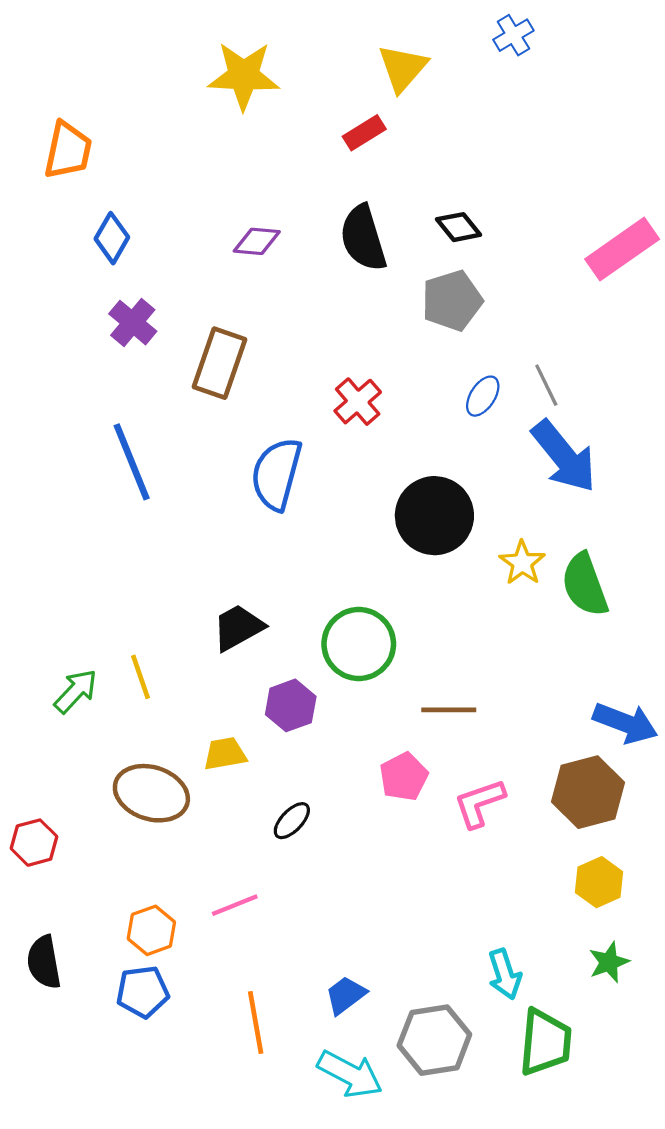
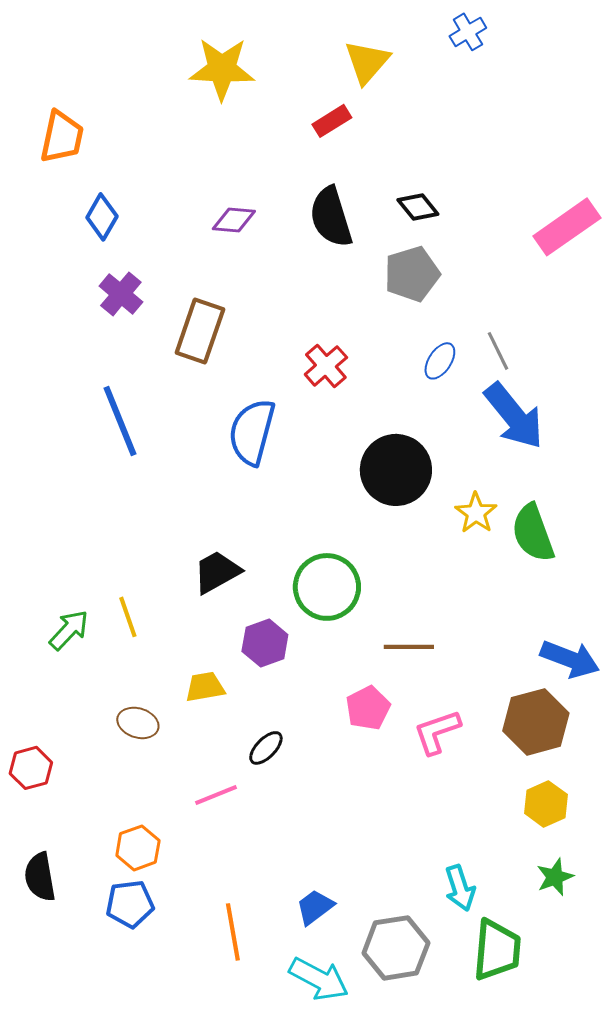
brown ellipse: (151, 793) -> (138, 723), size x0.6
pink line: (235, 905) -> (216, 795), moved

